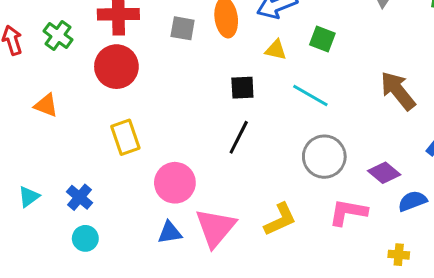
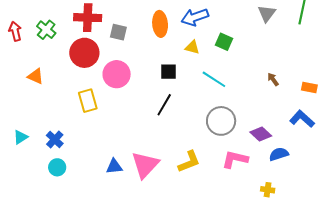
gray square: (183, 28) -> (118, 32), moved
brown arrow: (398, 91) -> (273, 79), size x0.5
pink circle: (175, 183) -> (117, 74), moved

